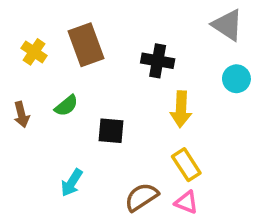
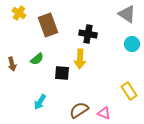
yellow cross: (34, 52) -> (19, 13), moved
yellow arrow: (181, 109) -> (80, 59), moved
yellow rectangle: (186, 165) -> (129, 91), moved

